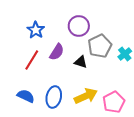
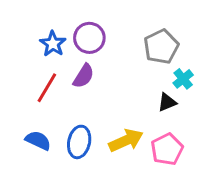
purple circle: (79, 26) -> (89, 38), moved
gray pentagon: (100, 46) -> (161, 47), moved
black triangle: (81, 62) -> (167, 102), moved, turned -40

